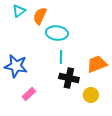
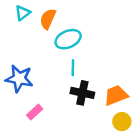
cyan ellipse: (57, 33) -> (68, 39), turned -30
orange trapezoid: (97, 64) -> (116, 95), moved
yellow circle: (91, 95) -> (122, 122), moved

